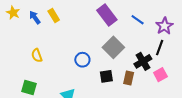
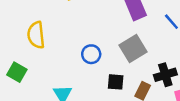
yellow semicircle: (37, 55) -> (36, 35), size x1.5

